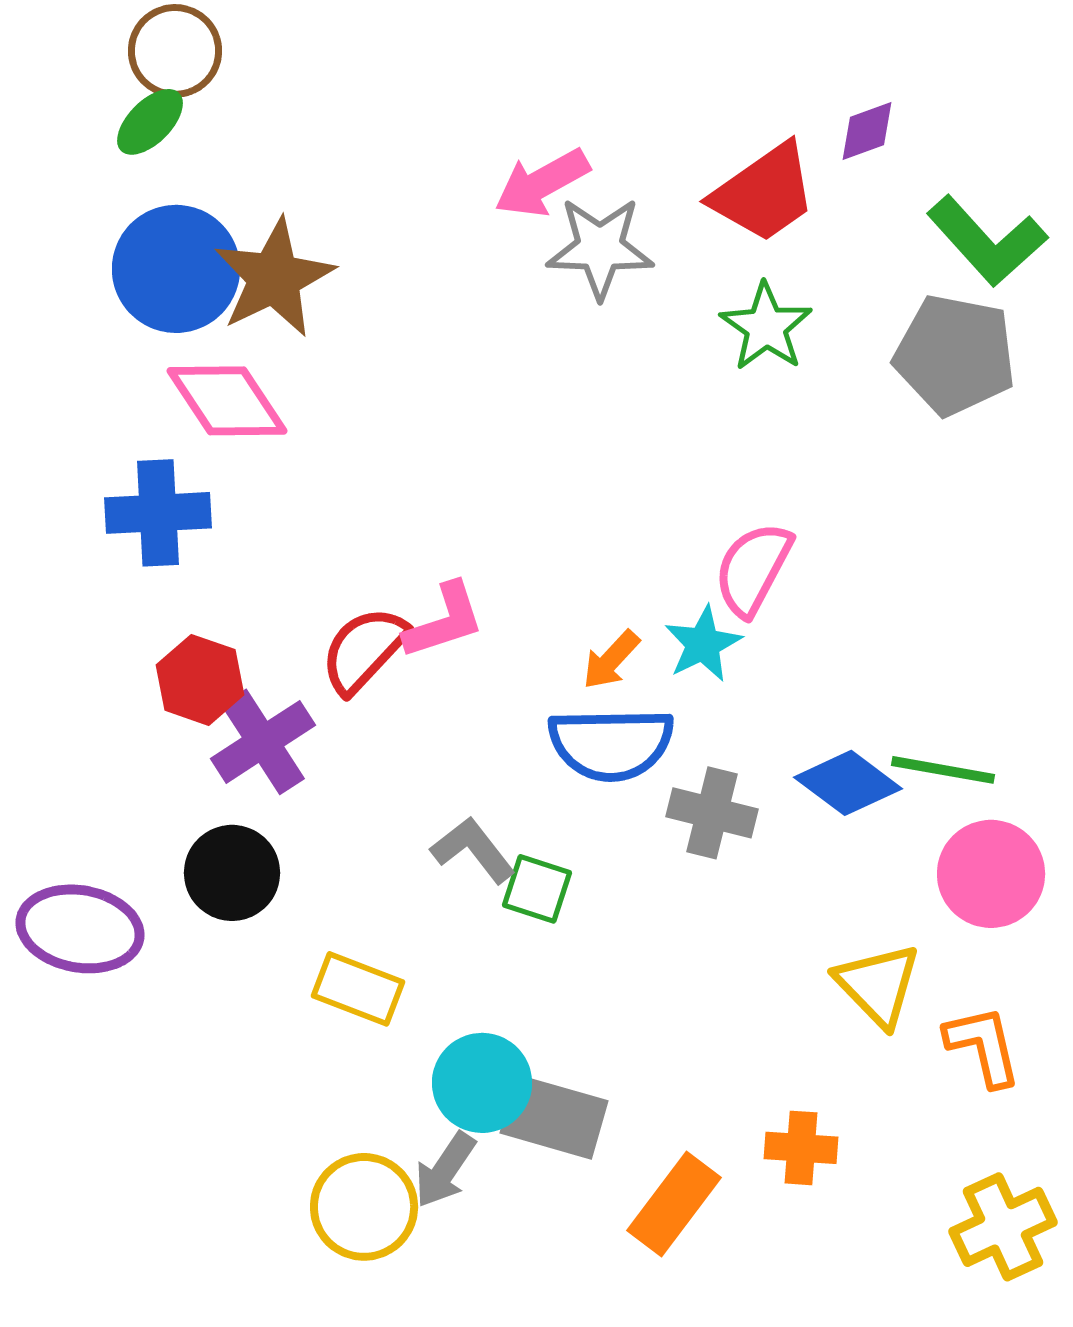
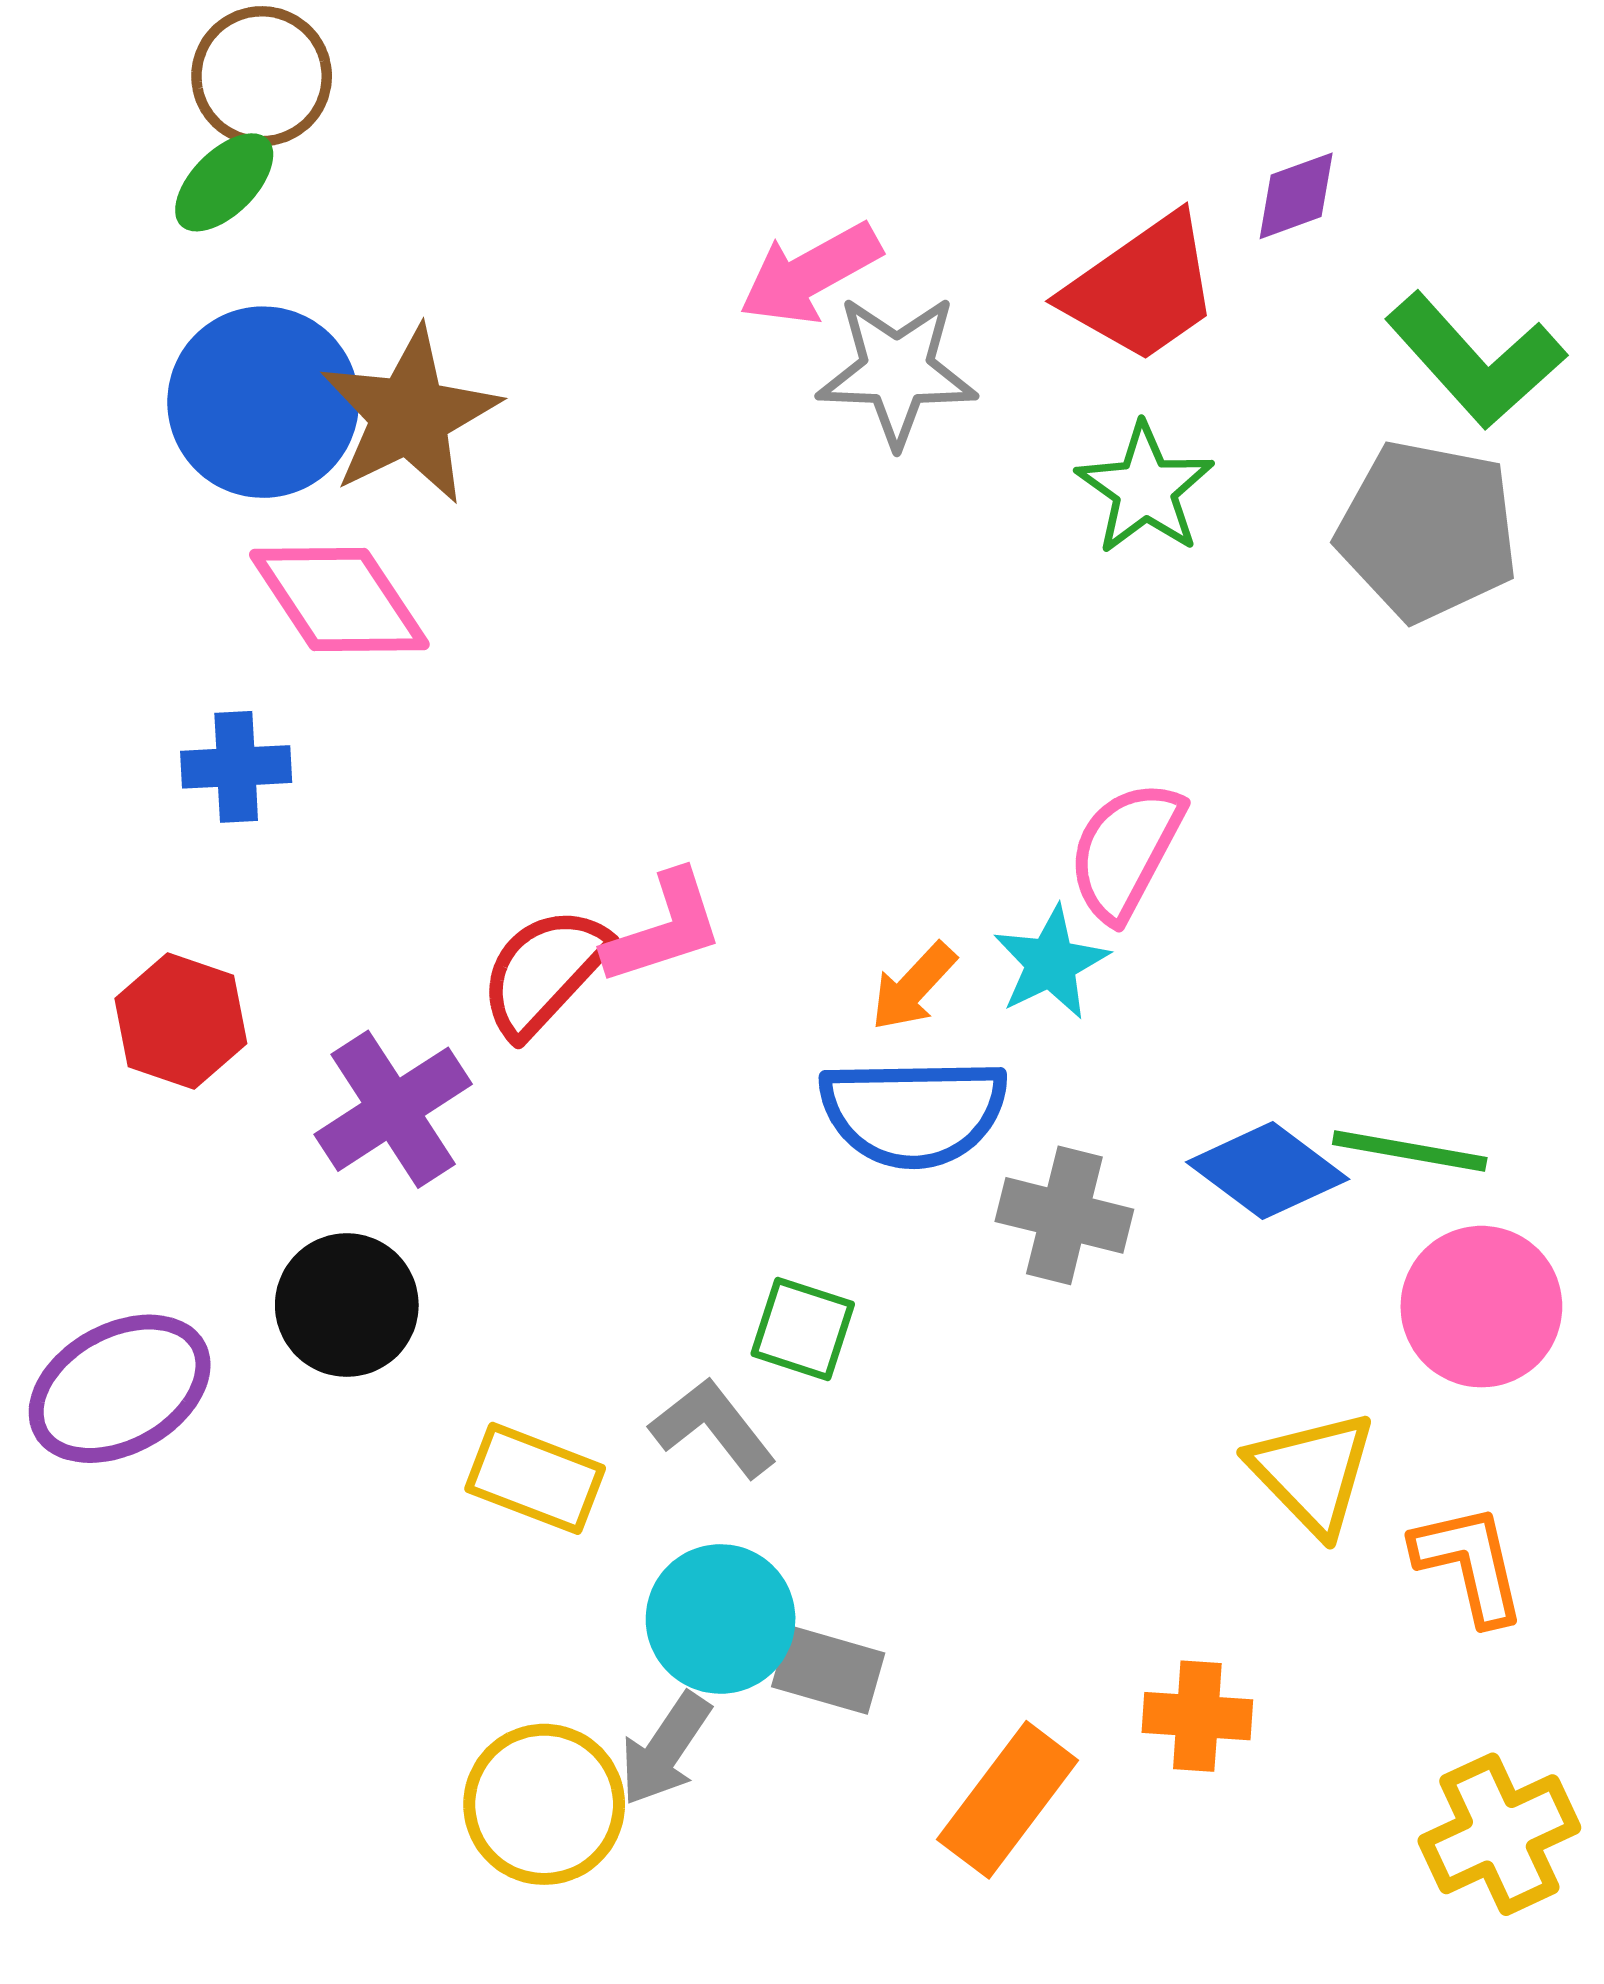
blue cross: (158, 513) -> (236, 767), size x0.7
red hexagon: (200, 680) -> (181, 1021), moved
gray L-shape: (473, 850) -> (713, 1428), moved
purple ellipse: (80, 929) -> (120, 1389), turned -39
gray rectangle: (554, 1117) -> (828, 1670), size x0.7

